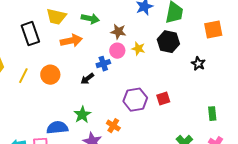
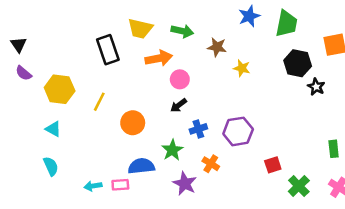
black hexagon: (168, 42) -> (298, 63), moved
pink circle: (117, 51) -> (180, 79), moved
blue cross: (103, 64) -> (198, 129), moved
orange circle: (50, 75) -> (133, 123), moved
red square: (163, 99) -> (273, 165), moved

